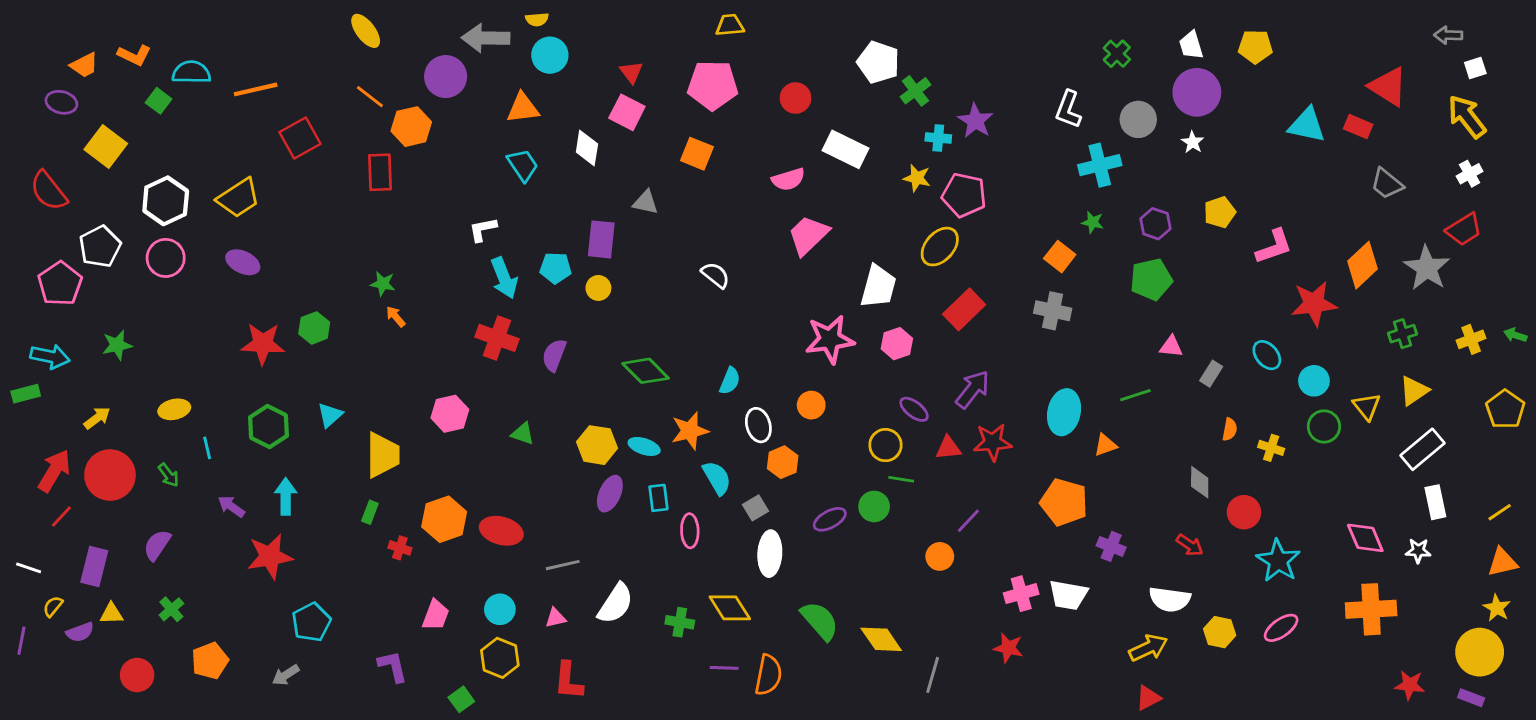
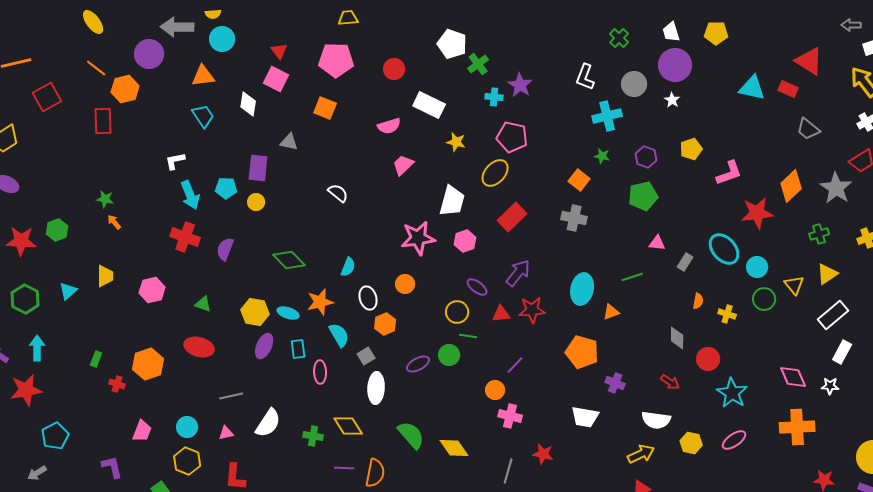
yellow star: (917, 178) -> (456, 142), moved
pink trapezoid: (808, 235) -> (403, 165), size x0.7
cyan ellipse: (1267, 355) -> (724, 249), size x1.5
yellow trapezoid: (383, 455) -> (105, 276), moved, size x0.7
white rectangle: (1435, 502) -> (842, 352), turned 40
red ellipse: (501, 531) -> (199, 347), moved
pink cross: (1021, 594) -> (510, 416), moved, turned 30
gray line: (933, 675) -> (508, 471), moved

